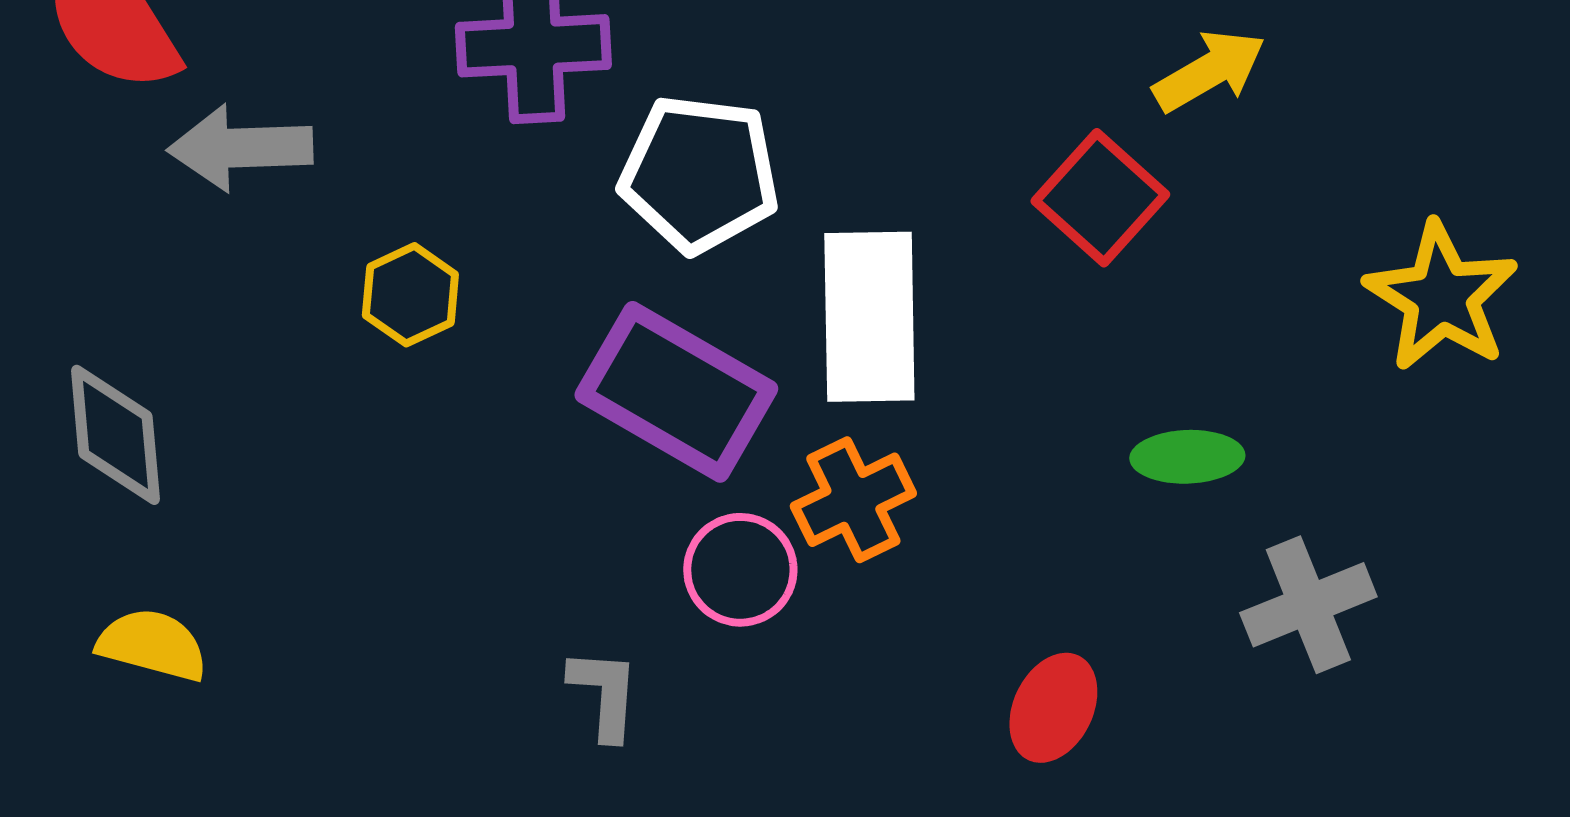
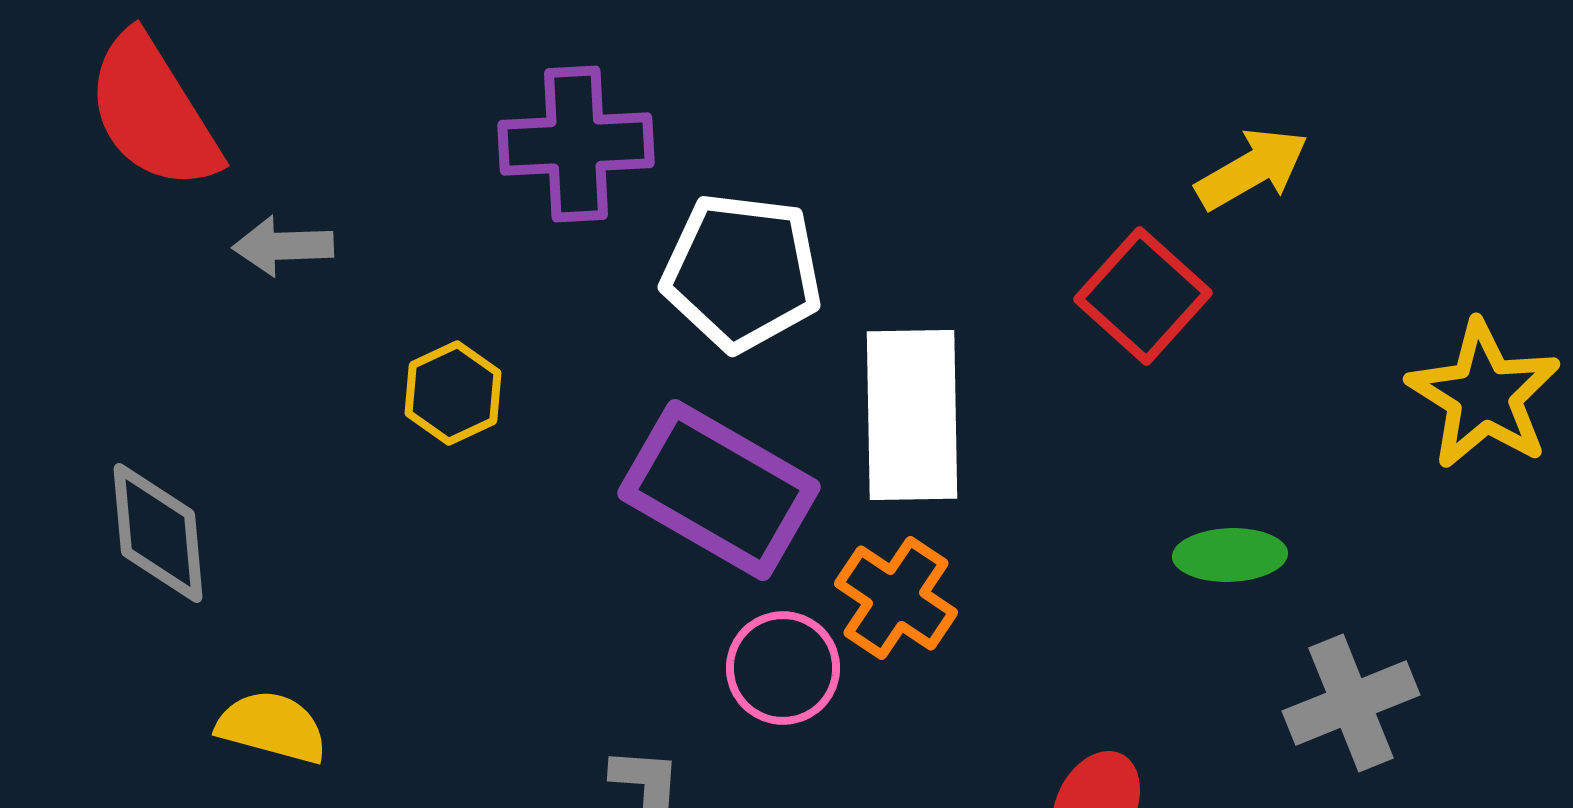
gray arrow: (240, 148) -> (283, 246), size x0.7
orange cross: (853, 500) -> (896, 598), turned -30
yellow semicircle: (152, 645) -> (272, 727), moved

